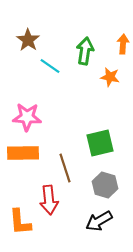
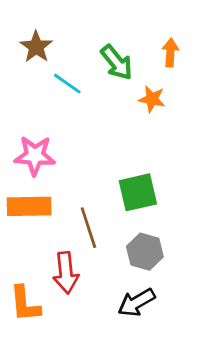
green arrow: (85, 51) -> (117, 62), turned 132

